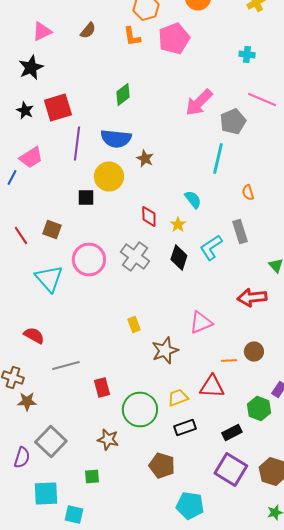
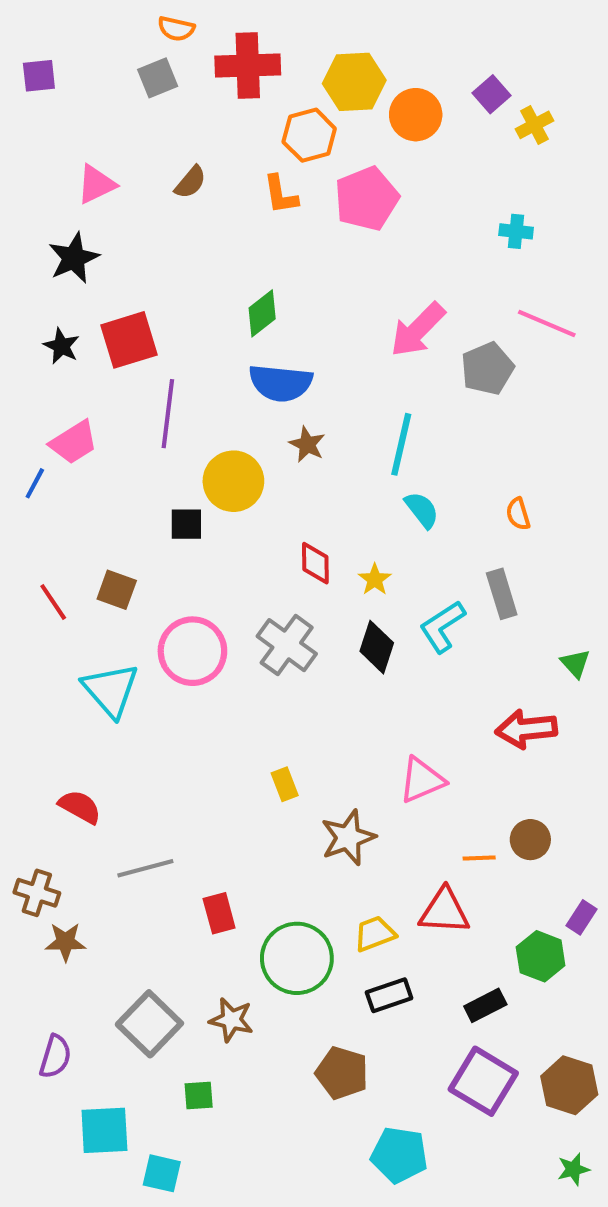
blue semicircle: (116, 138) -> (281, 383), moved
cyan line: (218, 158) -> (401, 444), moved
cyan semicircle: (193, 200) -> (422, 510), moved
gray square: (51, 442) -> (149, 1024), moved

